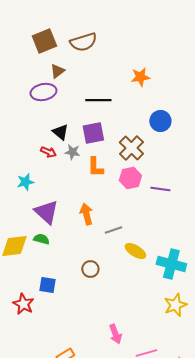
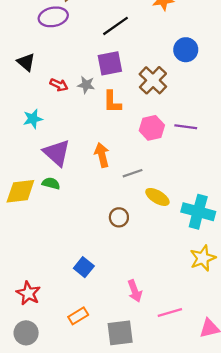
black line: (98, 100) -> (116, 26), turned -35
black triangle: (60, 132) -> (26, 62), moved
pink hexagon: (130, 178) -> (152, 128), moved
brown circle: (90, 269) -> (119, 217), moved
blue square: (47, 285) -> (84, 267), moved, turned 30
red star: (23, 304) -> (28, 293), moved

